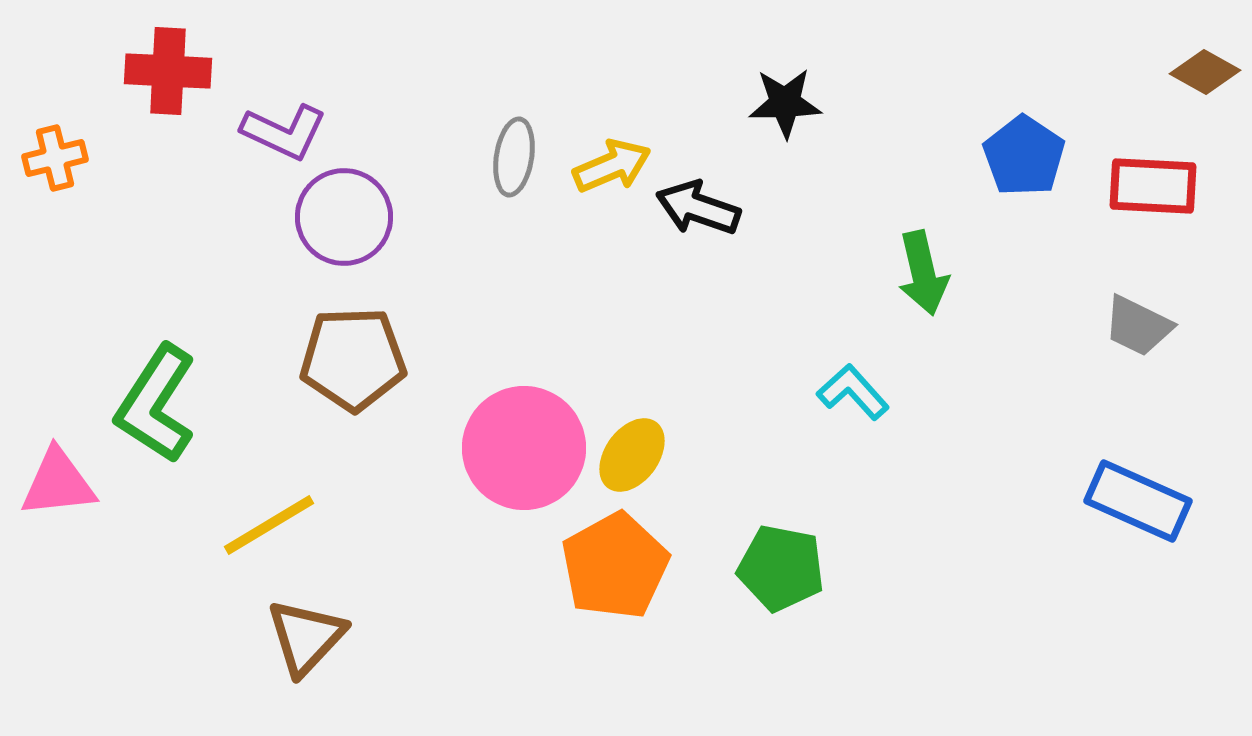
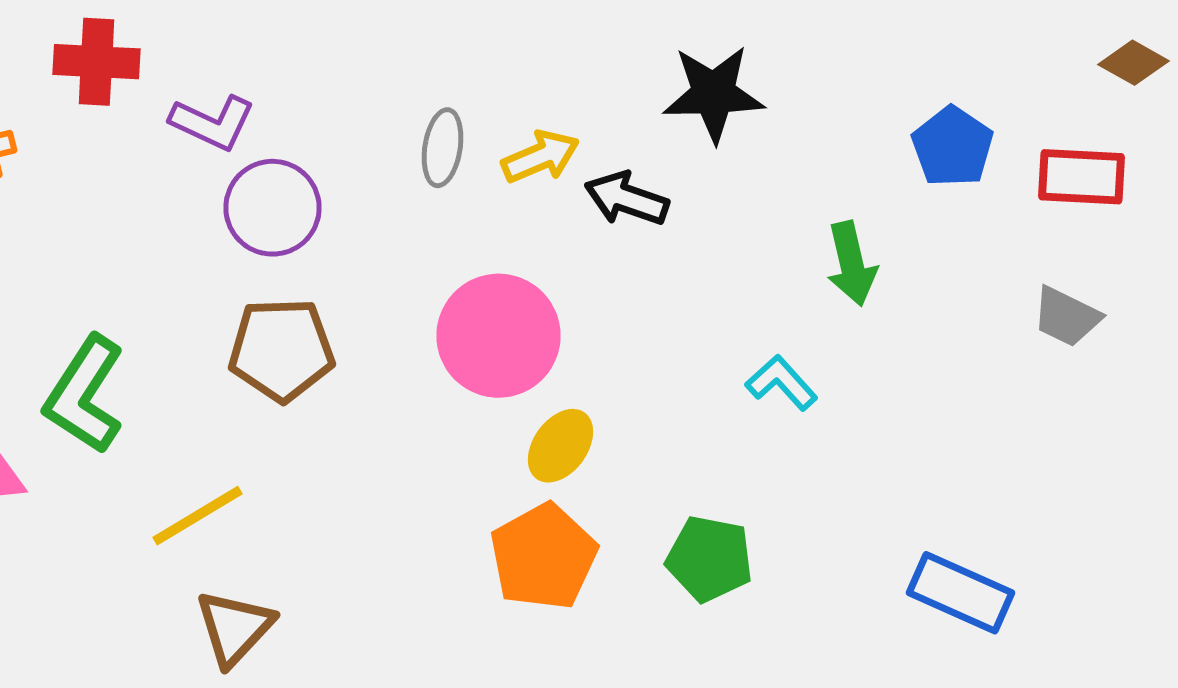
black star: (785, 103) -> (714, 94), size x1.4
pink circle: (524, 448) -> (498, 336), moved
blue rectangle: (1138, 501) -> (960, 593), moved

